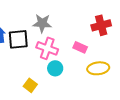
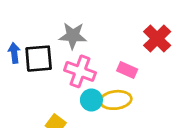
red cross: (101, 25) -> (157, 39), turned -30
yellow ellipse: (98, 68) -> (116, 100), moved

